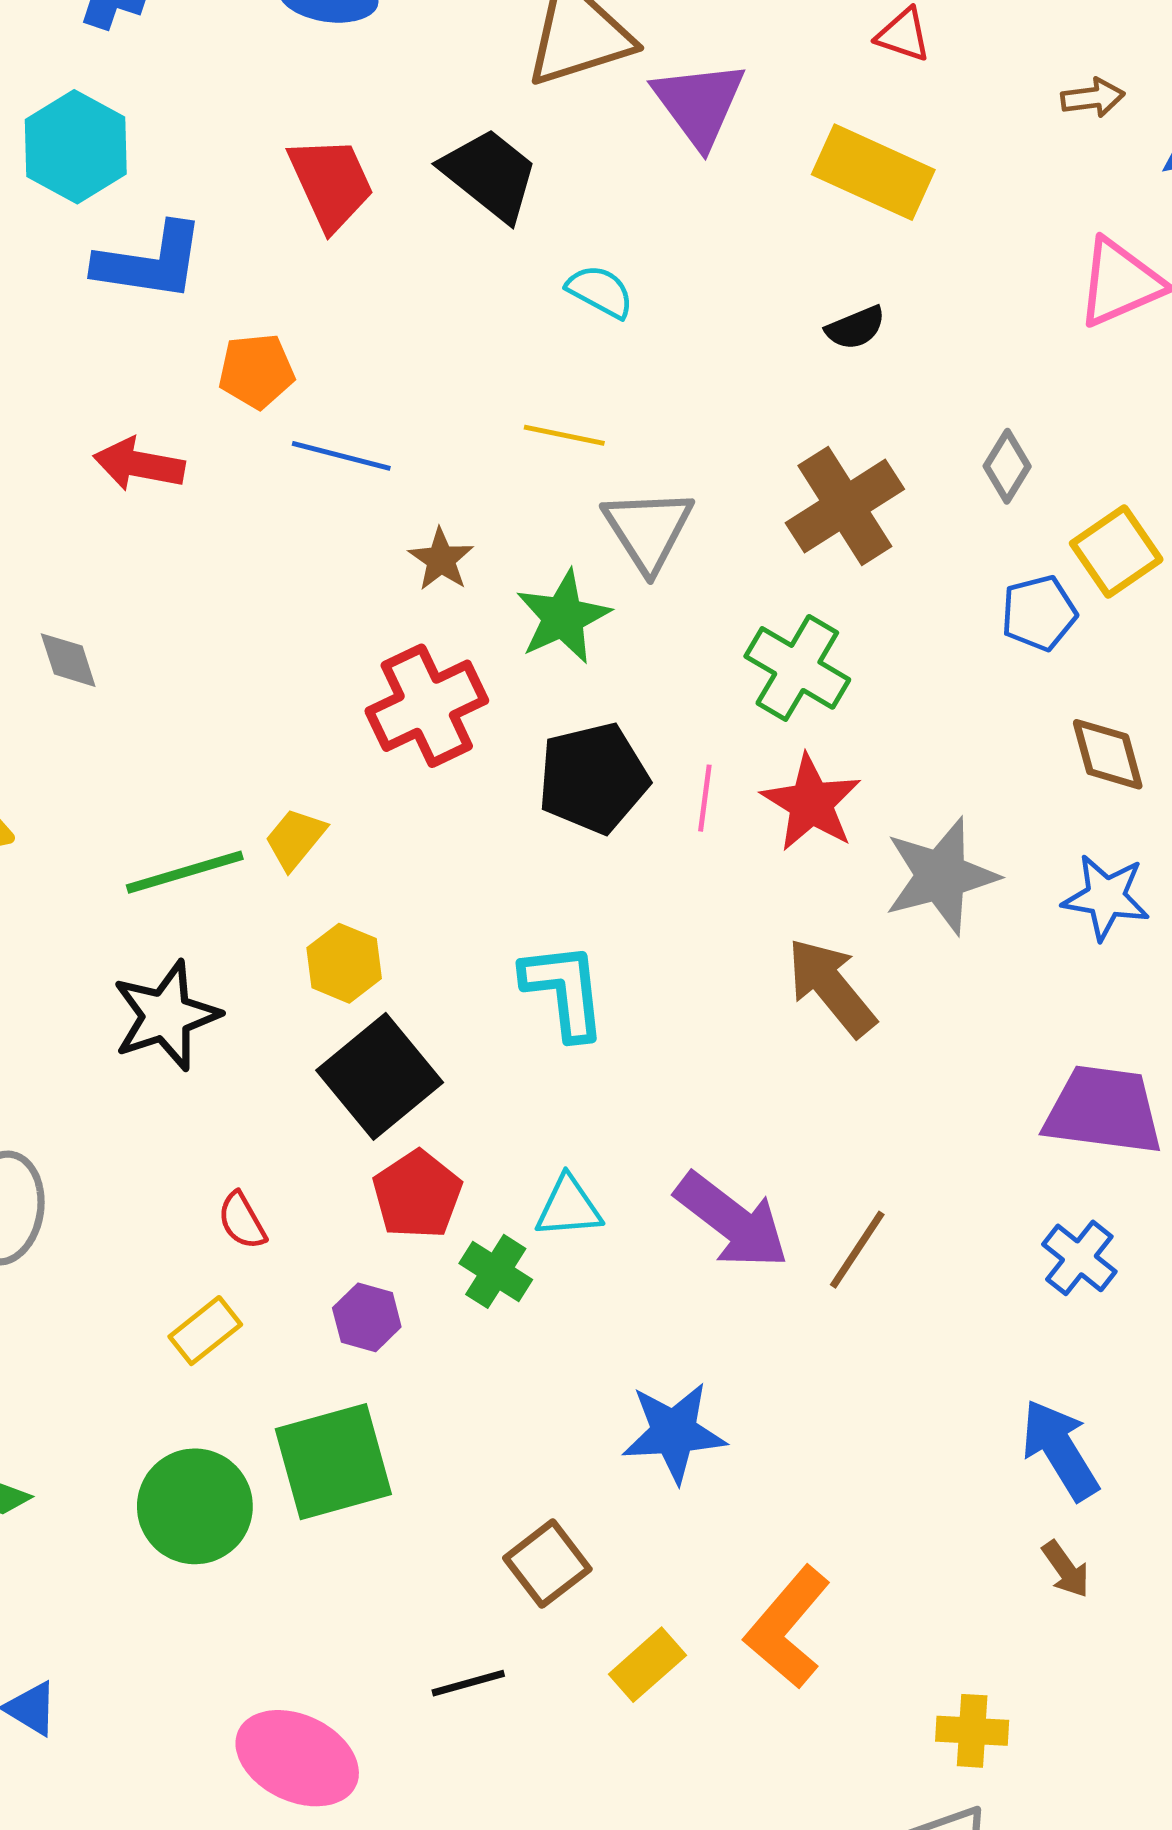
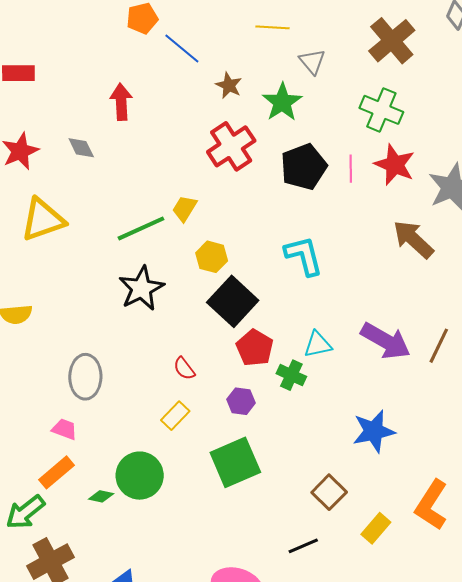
blue line: (341, 456) -> (182, 48), turned 33
red arrow: (139, 464) -> (121, 102), moved, turned 84
gray triangle: (648, 530) -> (312, 62), size x0.7
green circle: (195, 1506) -> (140, 476), moved

